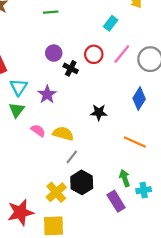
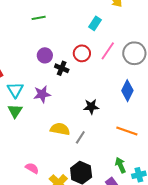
purple star: (47, 94) -> (42, 94), turned 30
pink semicircle: (38, 131) -> (32, 168), moved
gray line: (72, 157) -> (80, 137), moved

